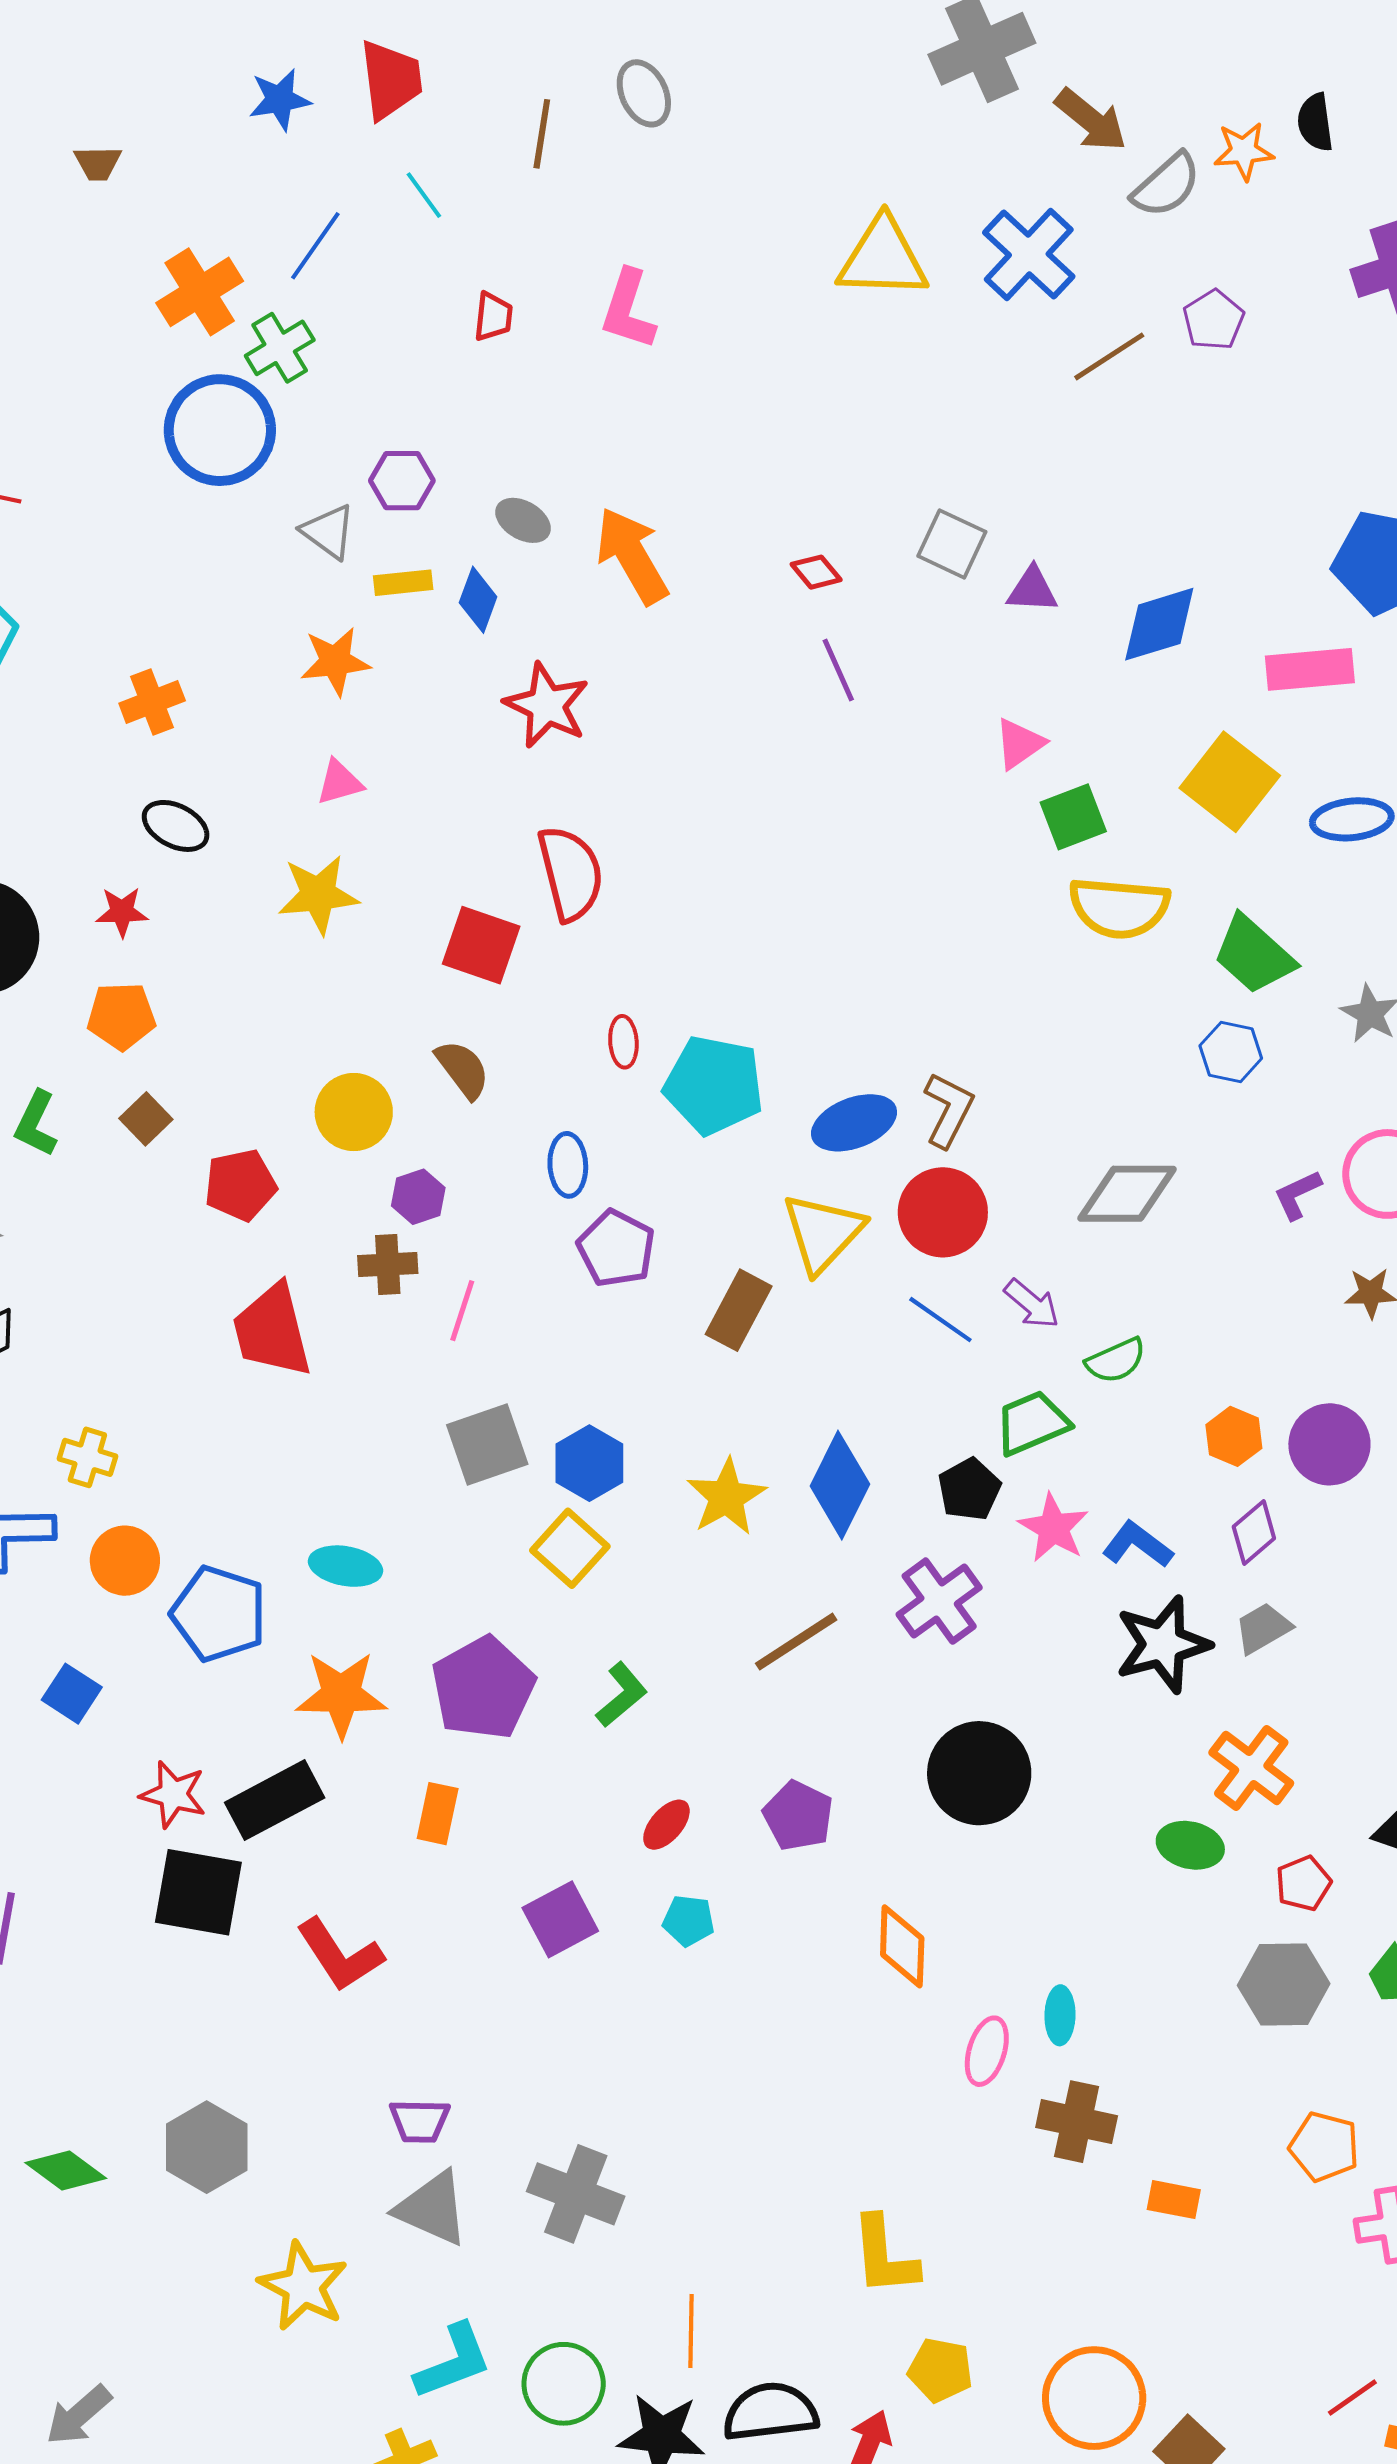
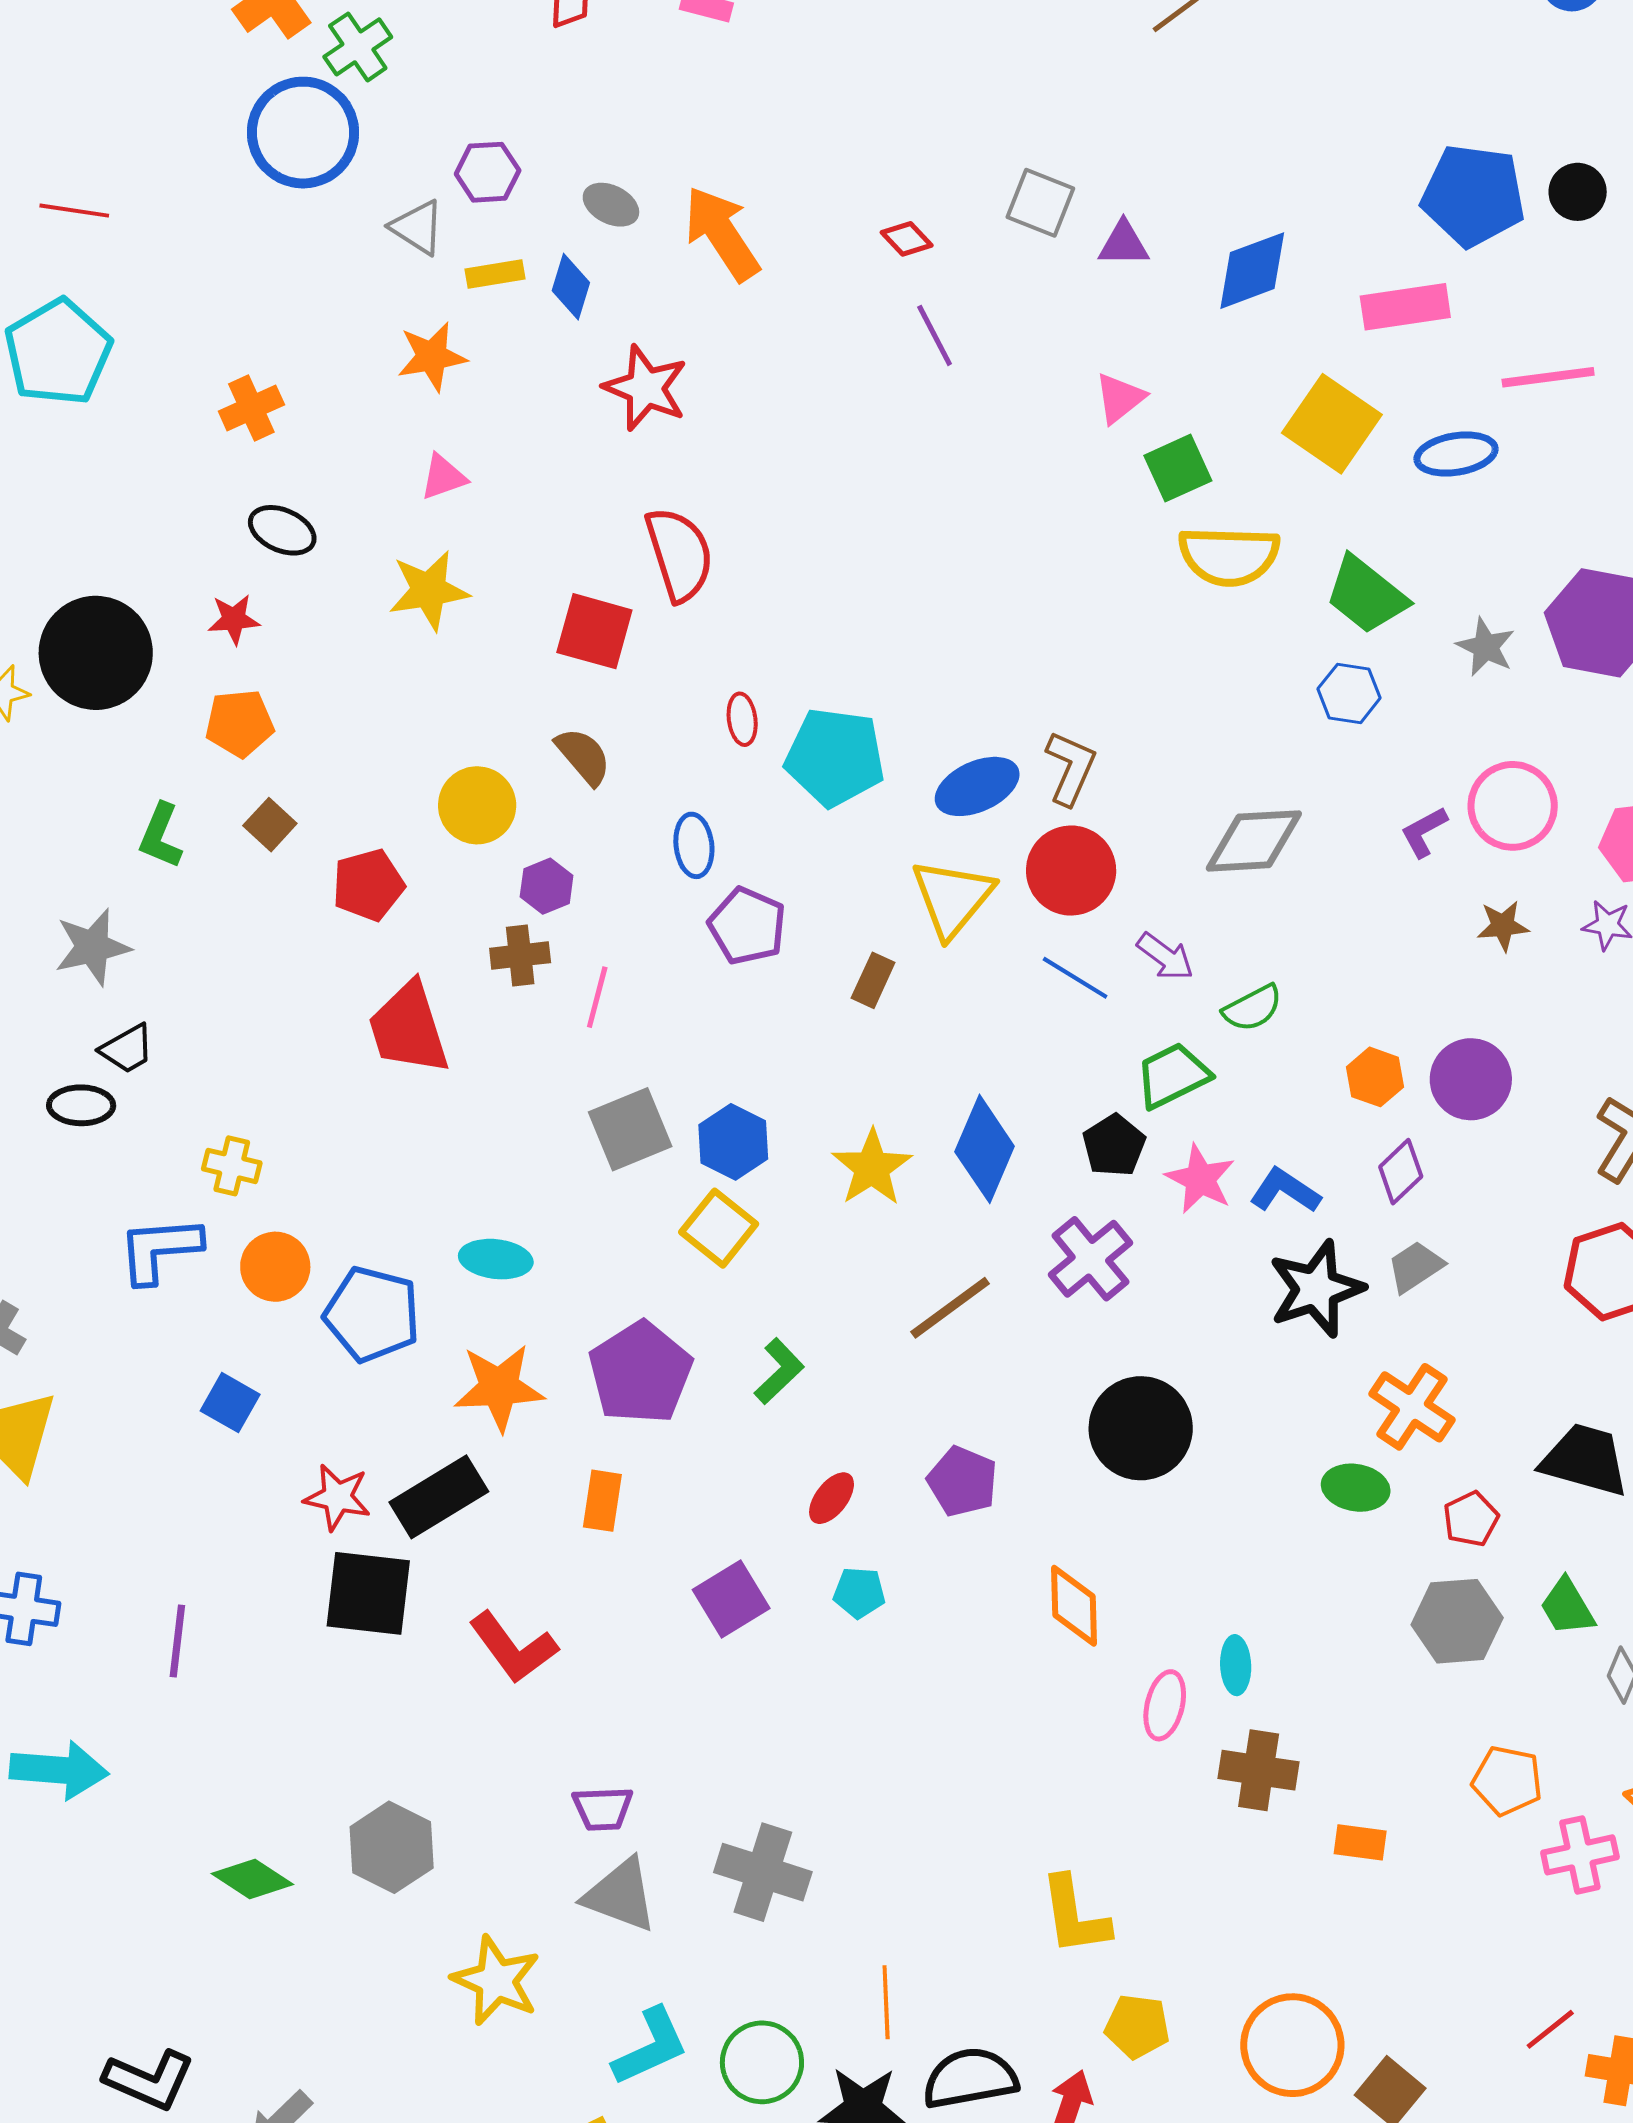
brown rectangle: (739, 1310) -> (873, 980), size x0.7

